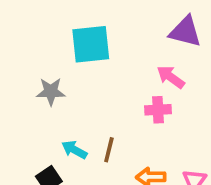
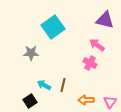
cyan square: (91, 44) -> (53, 27), turned -30
pink cross: (158, 110) -> (90, 63), turned 32

